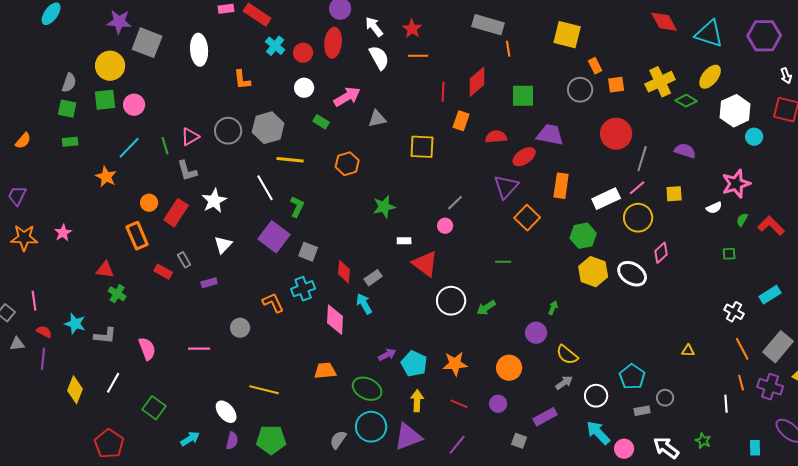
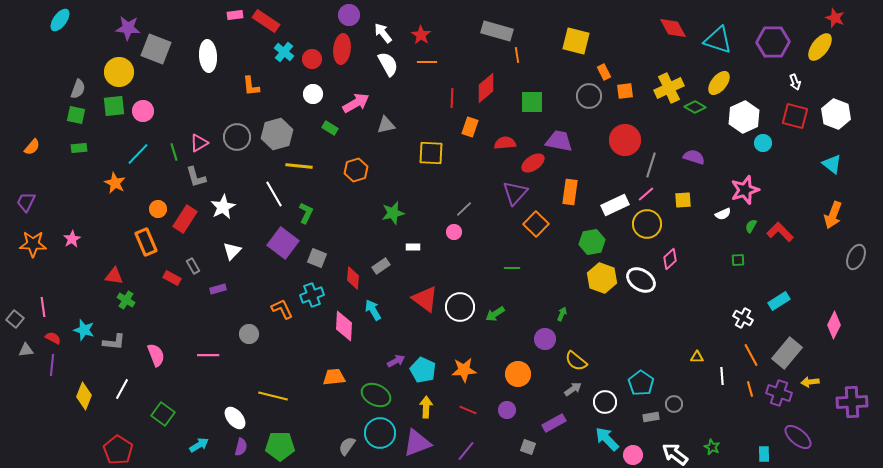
red triangle: (425, 264) -> (425, 299), moved
gray rectangle: (373, 278) -> (381, 266), moved
white line: (726, 404) -> (722, 376), moved

